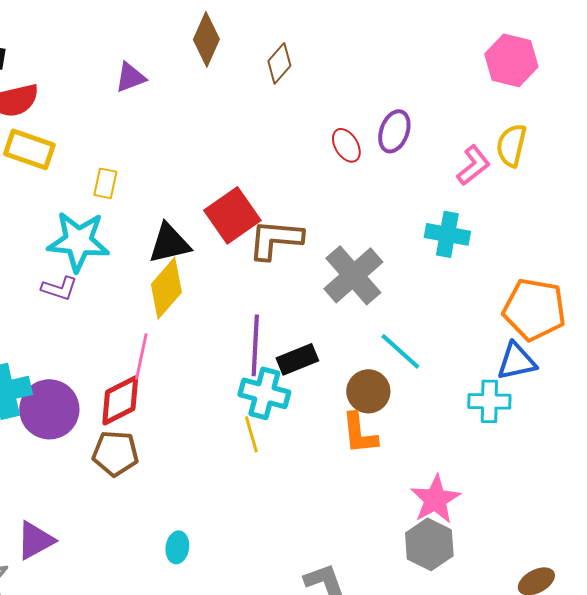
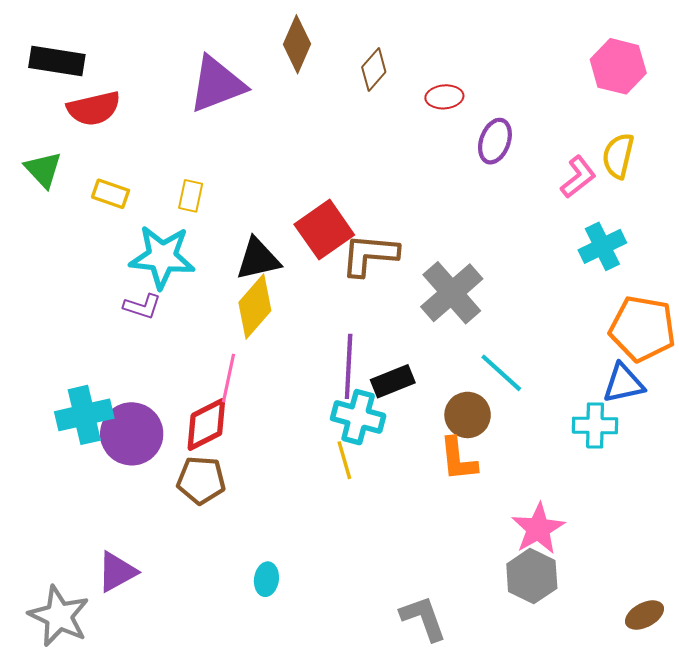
purple triangle: (130, 77) -> (217, 84), size x1.8
red ellipse: (346, 145) -> (444, 97), moved, turned -64
yellow rectangle: (29, 149) -> (111, 194), moved, size x0.7
cyan cross: (447, 234) -> (602, 246), moved, turned -36

